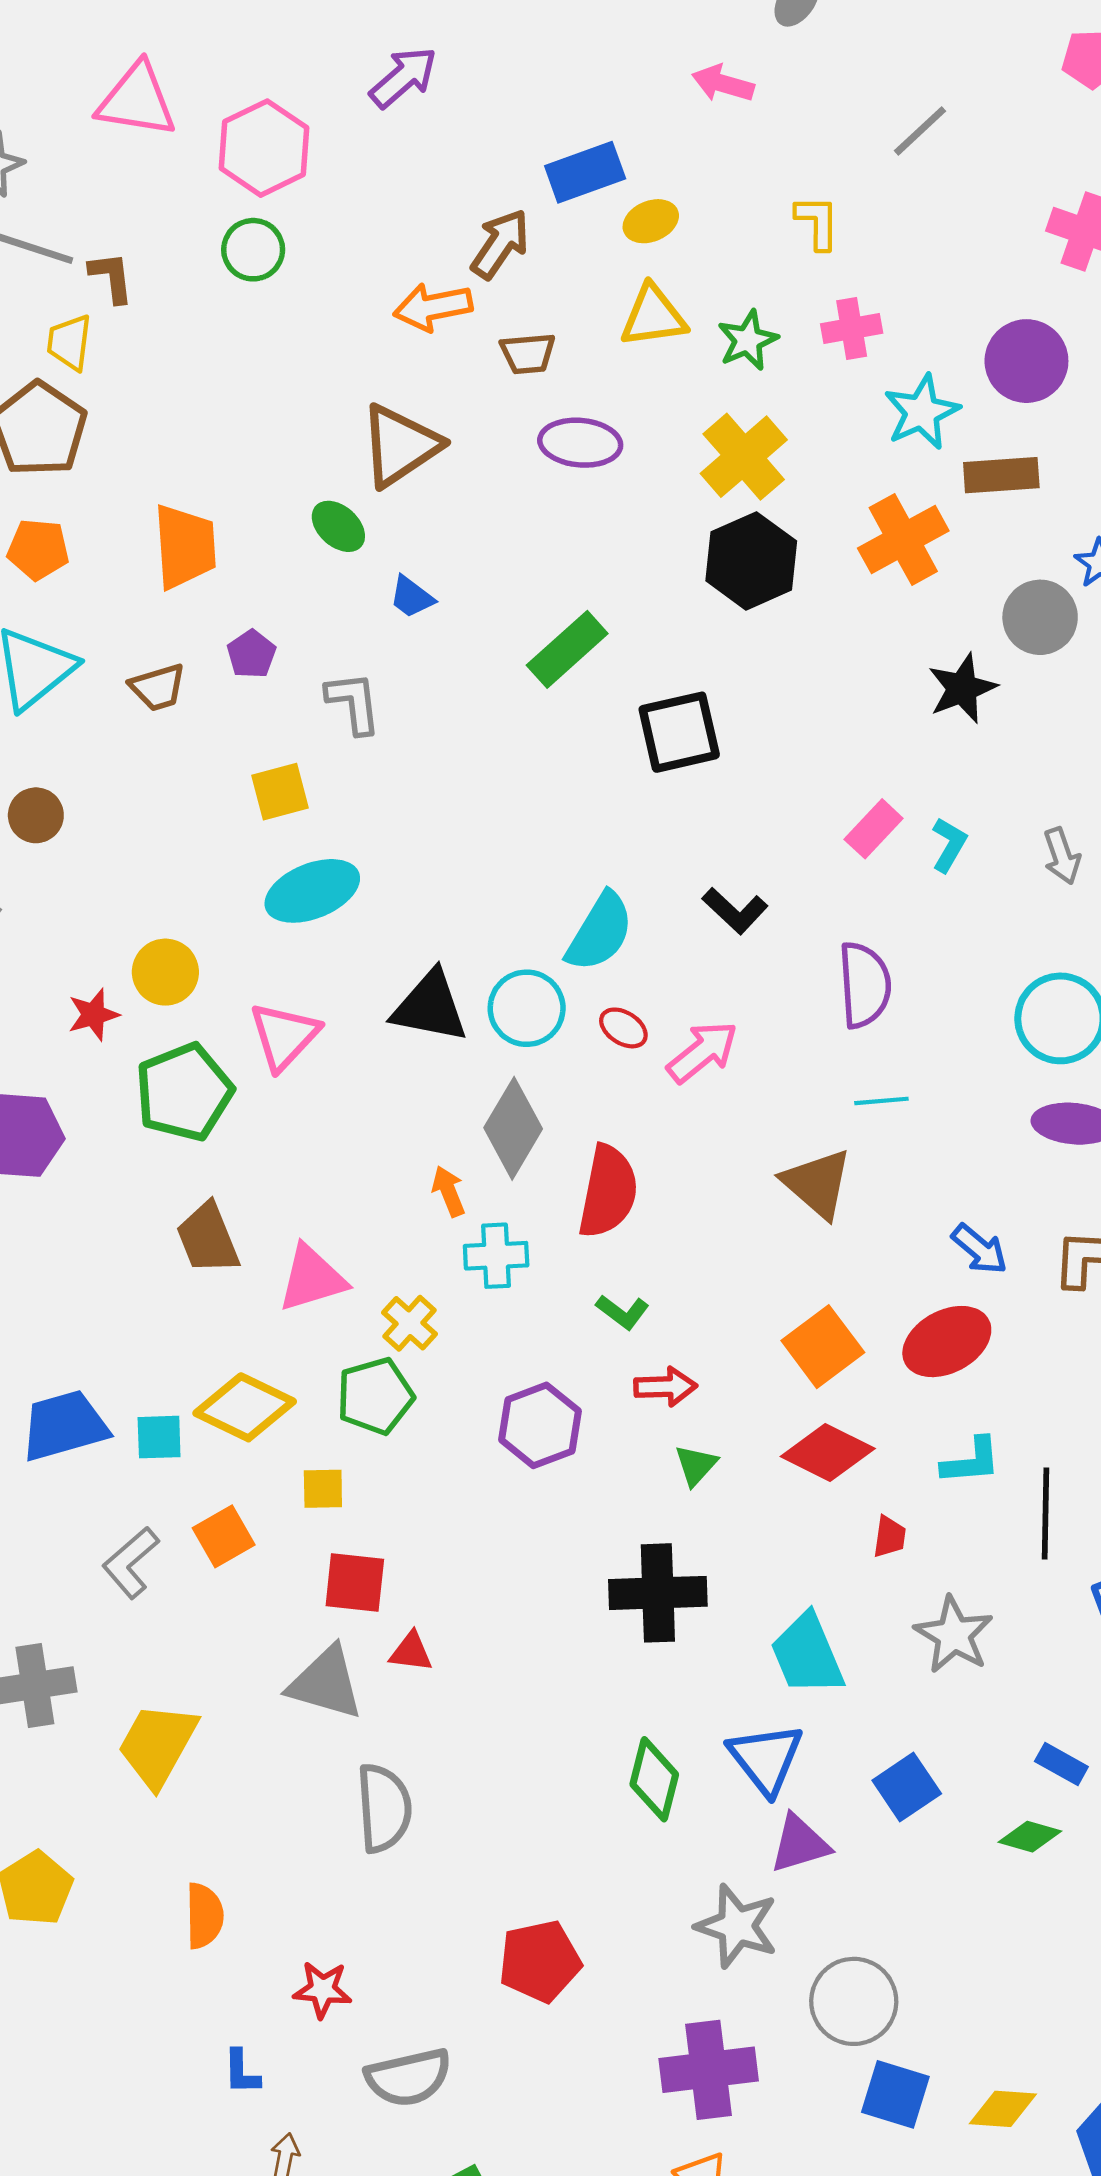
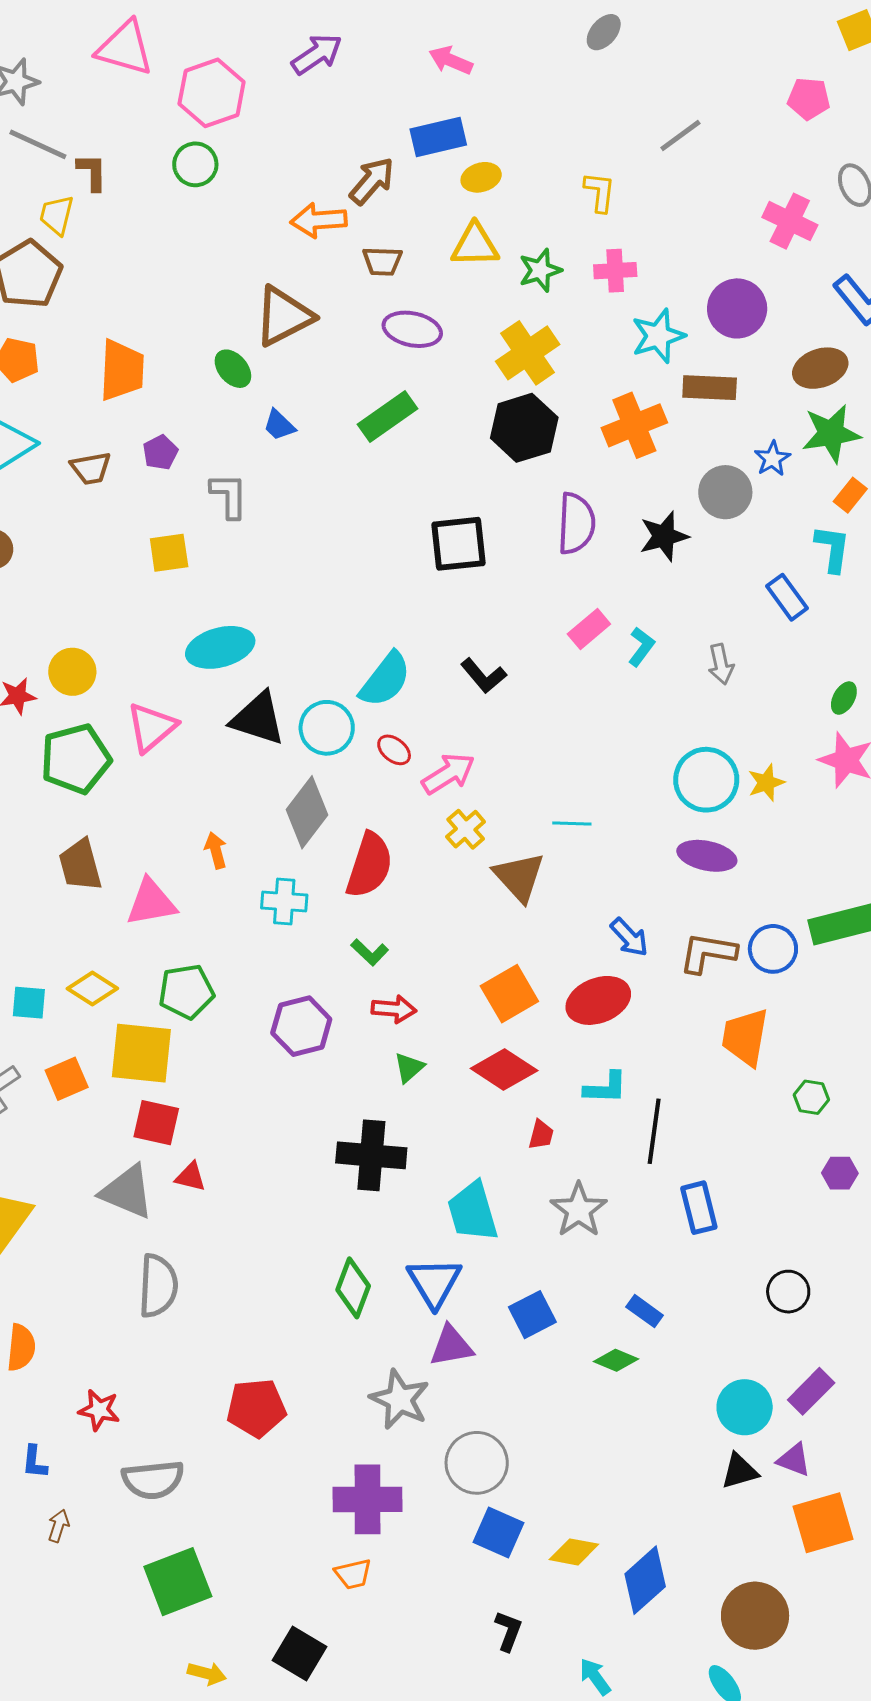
pink arrow: (723, 84) -> (451, 60), moved
green rectangle: (567, 649) -> (388, 417), moved
cyan ellipse: (312, 891) -> (220, 647), moved
purple semicircle: (865, 985) -> (576, 524), moved
orange arrow: (449, 1191) -> (216, 850), moved
yellow cross: (410, 1323) -> (466, 829), moved
yellow diamond: (245, 1407) -> (92, 989), size x0.7
yellow square: (323, 1489) -> (141, 1053), size x2.0

